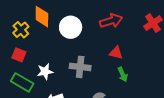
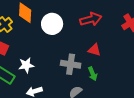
gray cross: (80, 67) -> (71, 64), moved
green arrow: (123, 74) -> (93, 74), moved

